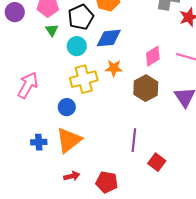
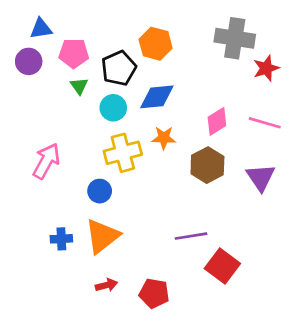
purple line: (134, 140) -> (191, 236), turned 75
red square: (157, 162) -> (222, 266), size x1.4

